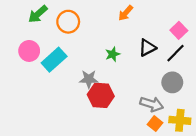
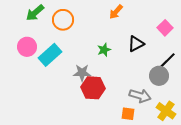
black line: (176, 53) -> (167, 61), moved
yellow cross: (180, 120) -> (166, 111), turned 30
orange square: (155, 124) -> (128, 114), moved, turned -32

